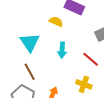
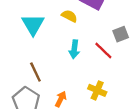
cyan triangle: (30, 42) -> (33, 25), moved
red line: (91, 59) -> (103, 51), moved

